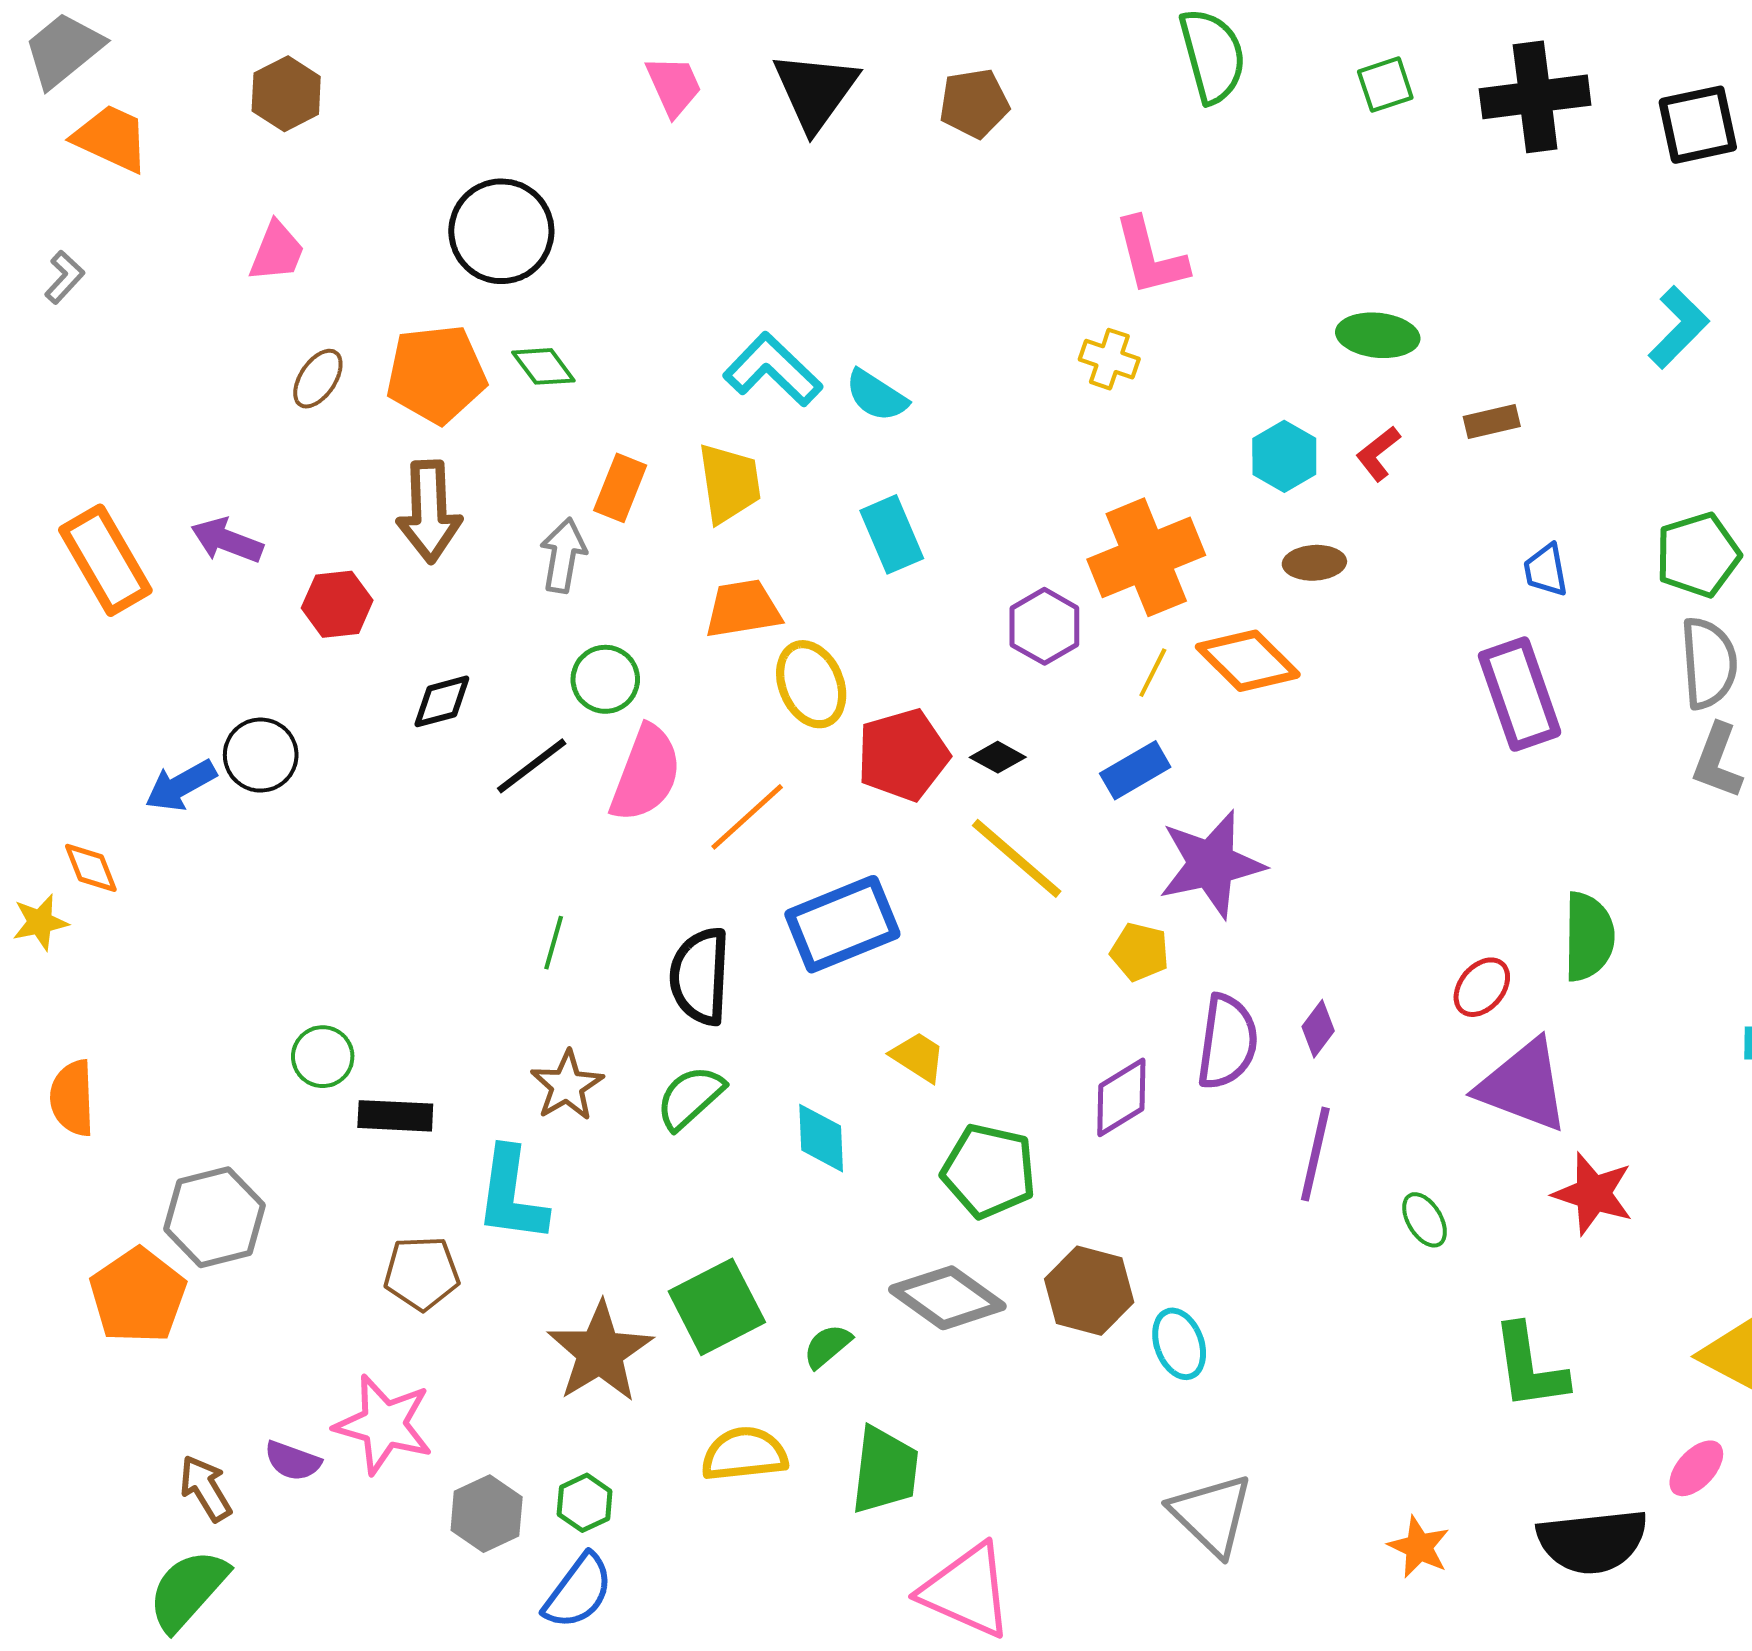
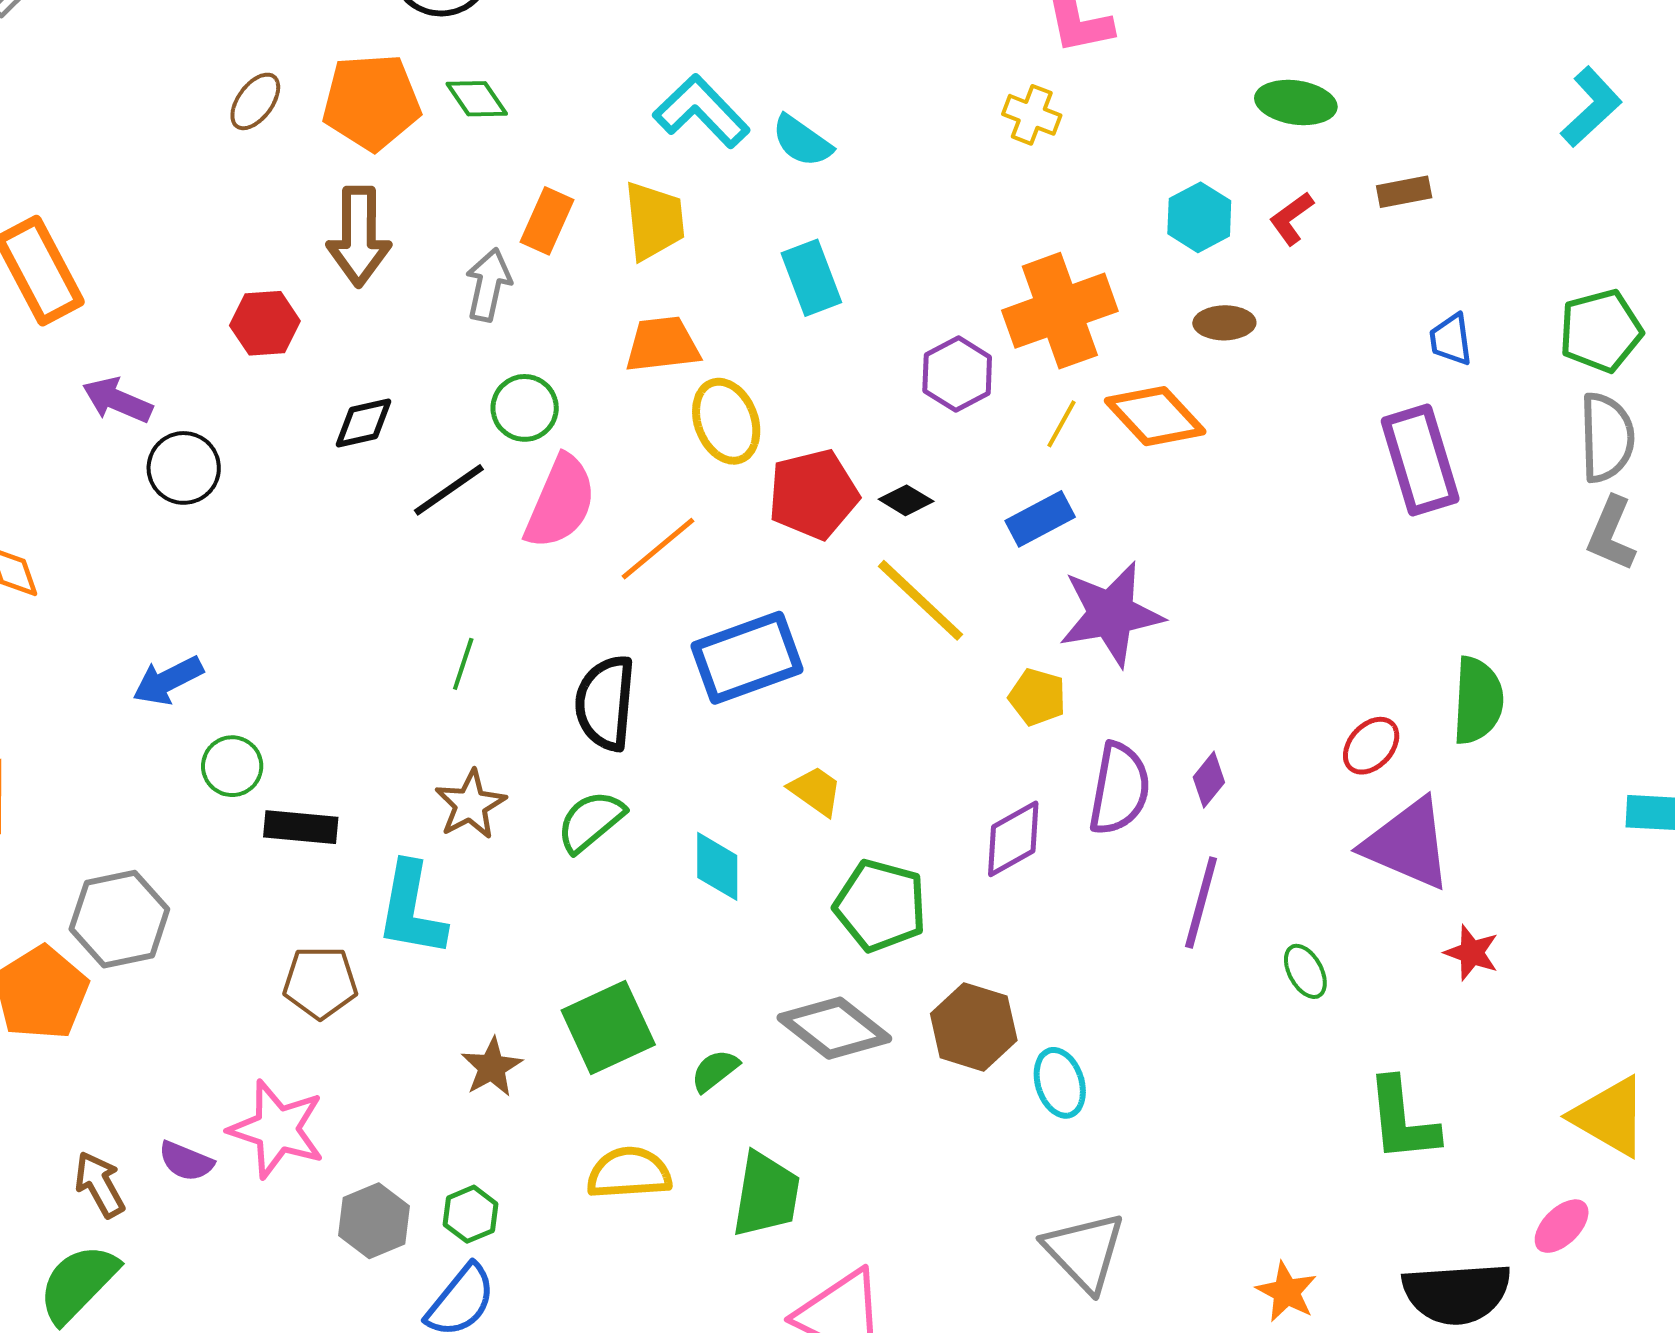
purple arrow: (227, 540) -> (117, 400), moved
blue arrow: (181, 786) -> (168, 680), moved
red star: (1593, 1194) -> (1472, 953), size x0.7
brown star: (600, 1352) -> (492, 1067), size x0.6

